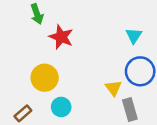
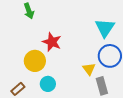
cyan triangle: (134, 36) -> (105, 28), size x1.5
red star: (61, 37) -> (52, 42), moved

